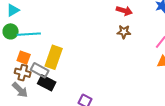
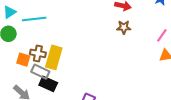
cyan line: (29, 34) -> (34, 19), moved
brown cross: (23, 73) -> (38, 53), moved

